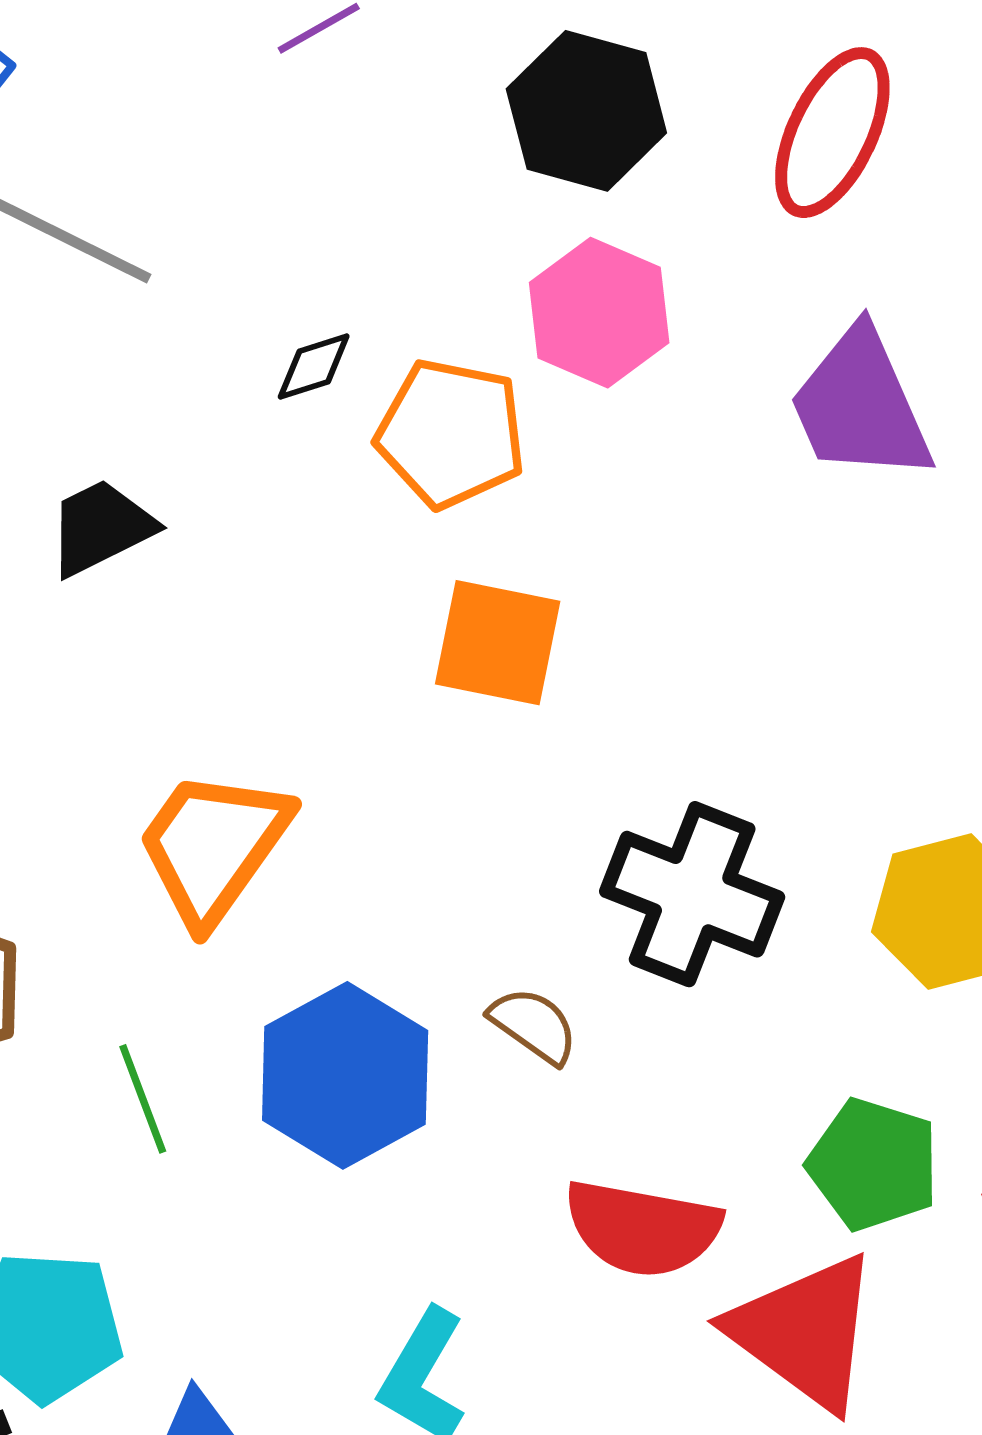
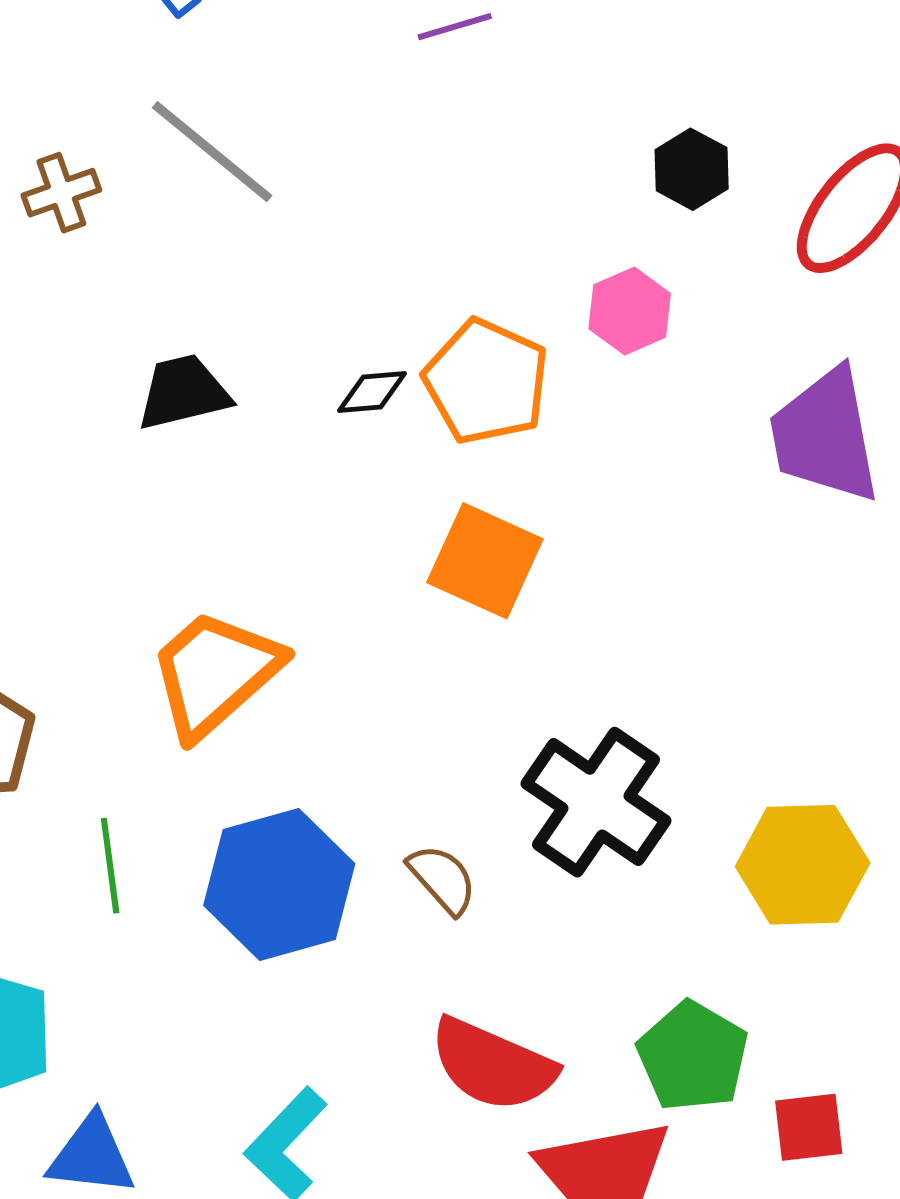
black hexagon: (586, 111) -> (692, 169), moved, size x0.6
pink hexagon: (599, 313) -> (630, 311), size x0.7
black diamond: (314, 367) -> (372, 392), moved

